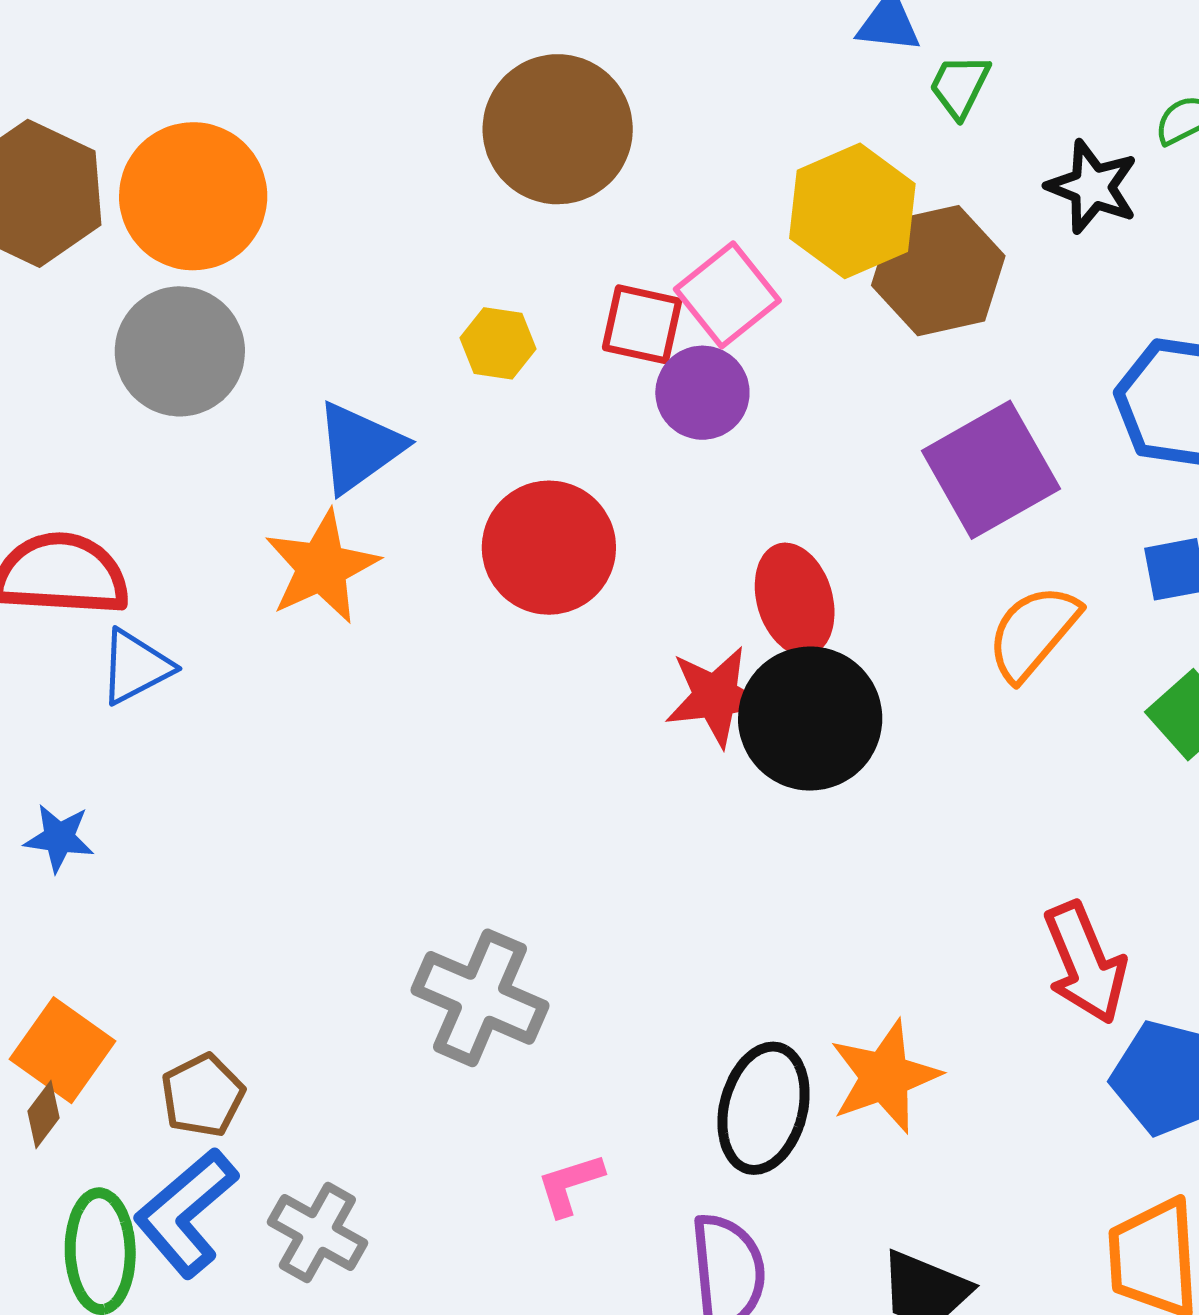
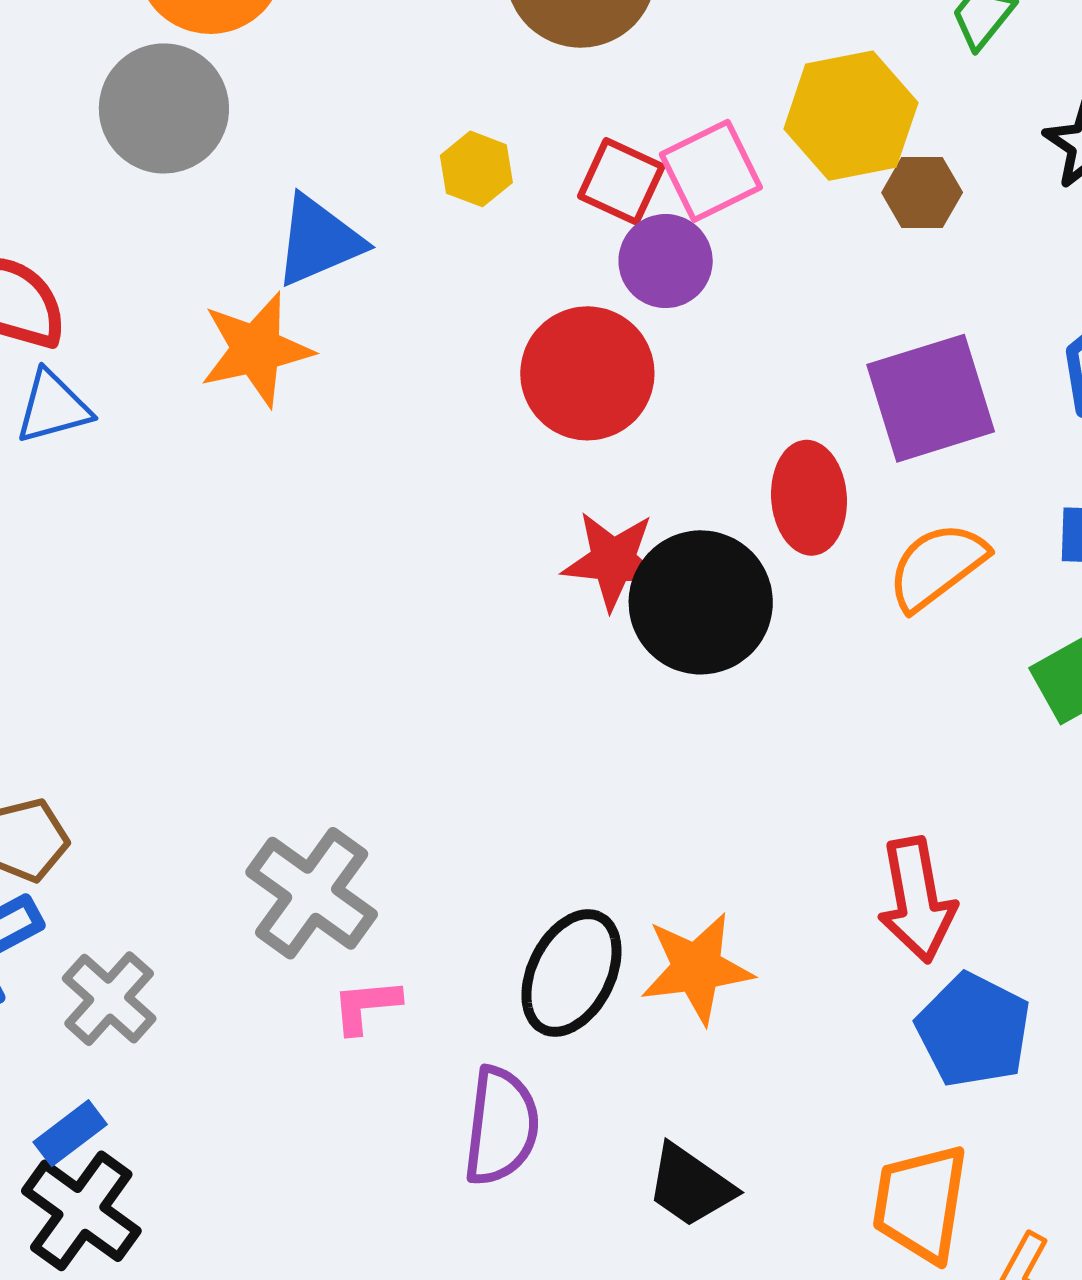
brown hexagon: (938, 271) -> (922, 192), size x0.6
red circle: (549, 548) -> (587, 373), moved
red ellipse: (795, 599) -> (809, 498), moved
gray cross: (480, 998) -> (312, 893), moved

